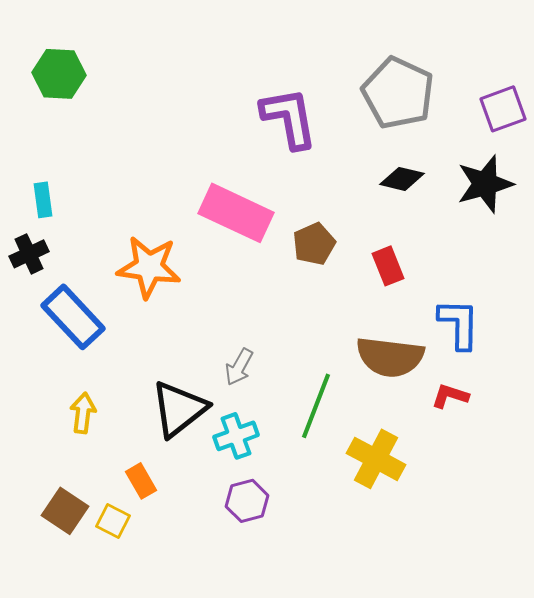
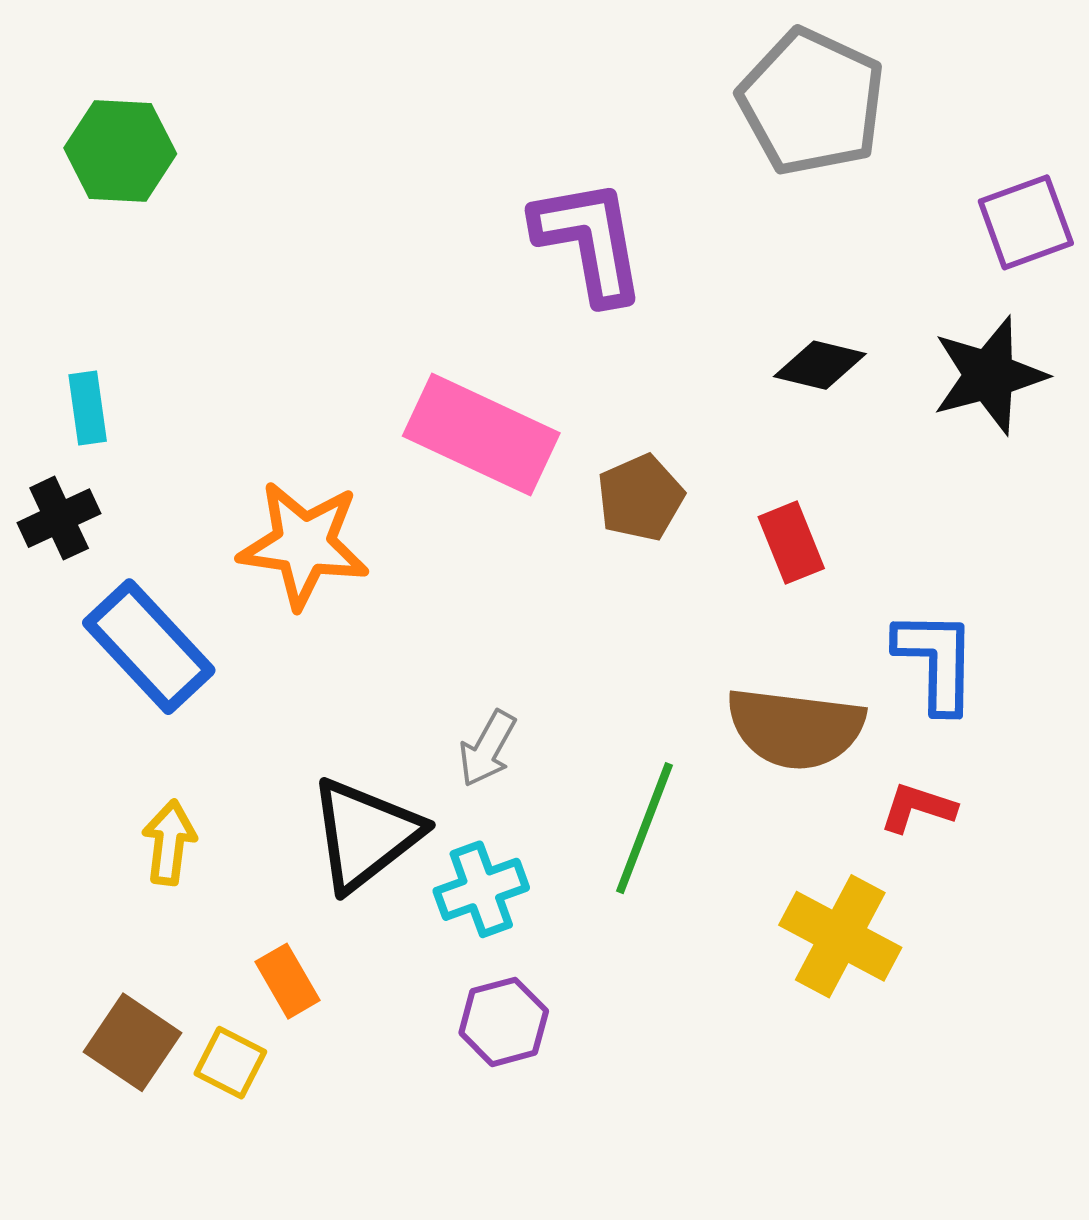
gray pentagon: (398, 93) -> (812, 102), moved
yellow cross: (376, 459) -> (840, 936), moved

